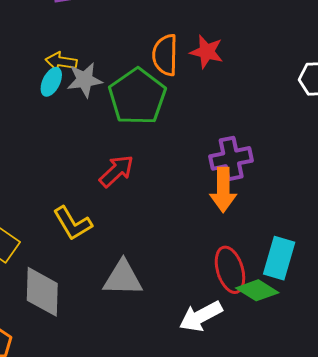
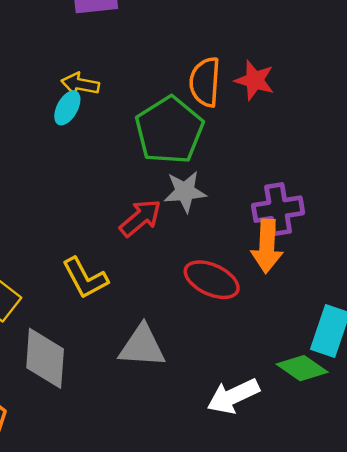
gray star: (85, 80) -> (185, 192), moved
red ellipse: (230, 270) -> (212, 280), moved, turned -51

